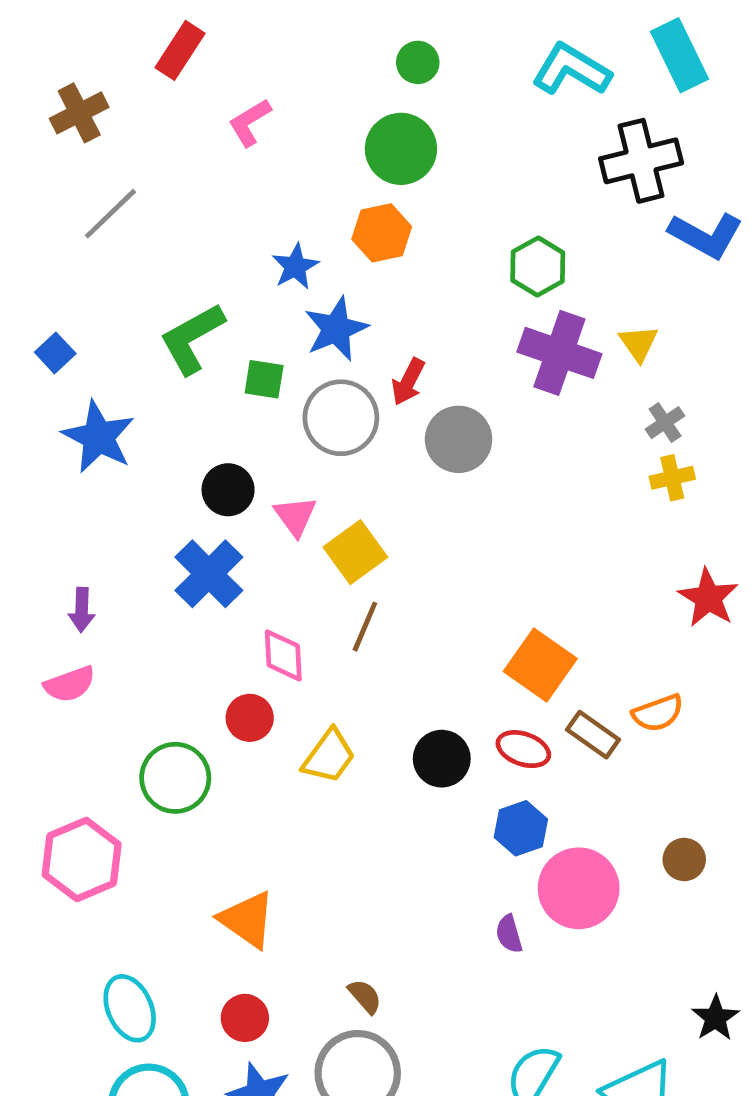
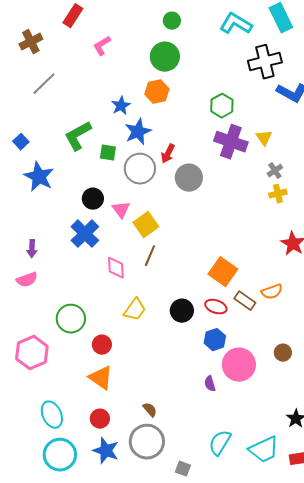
red circle: (250, 718) -> (102, 345), moved

